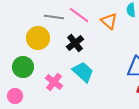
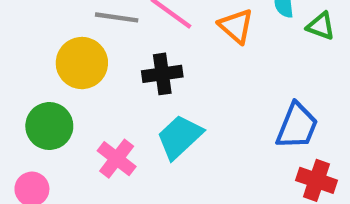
black cross: (75, 43) -> (162, 74), turned 30
cyan trapezoid: (83, 72) -> (180, 137), turned -85

